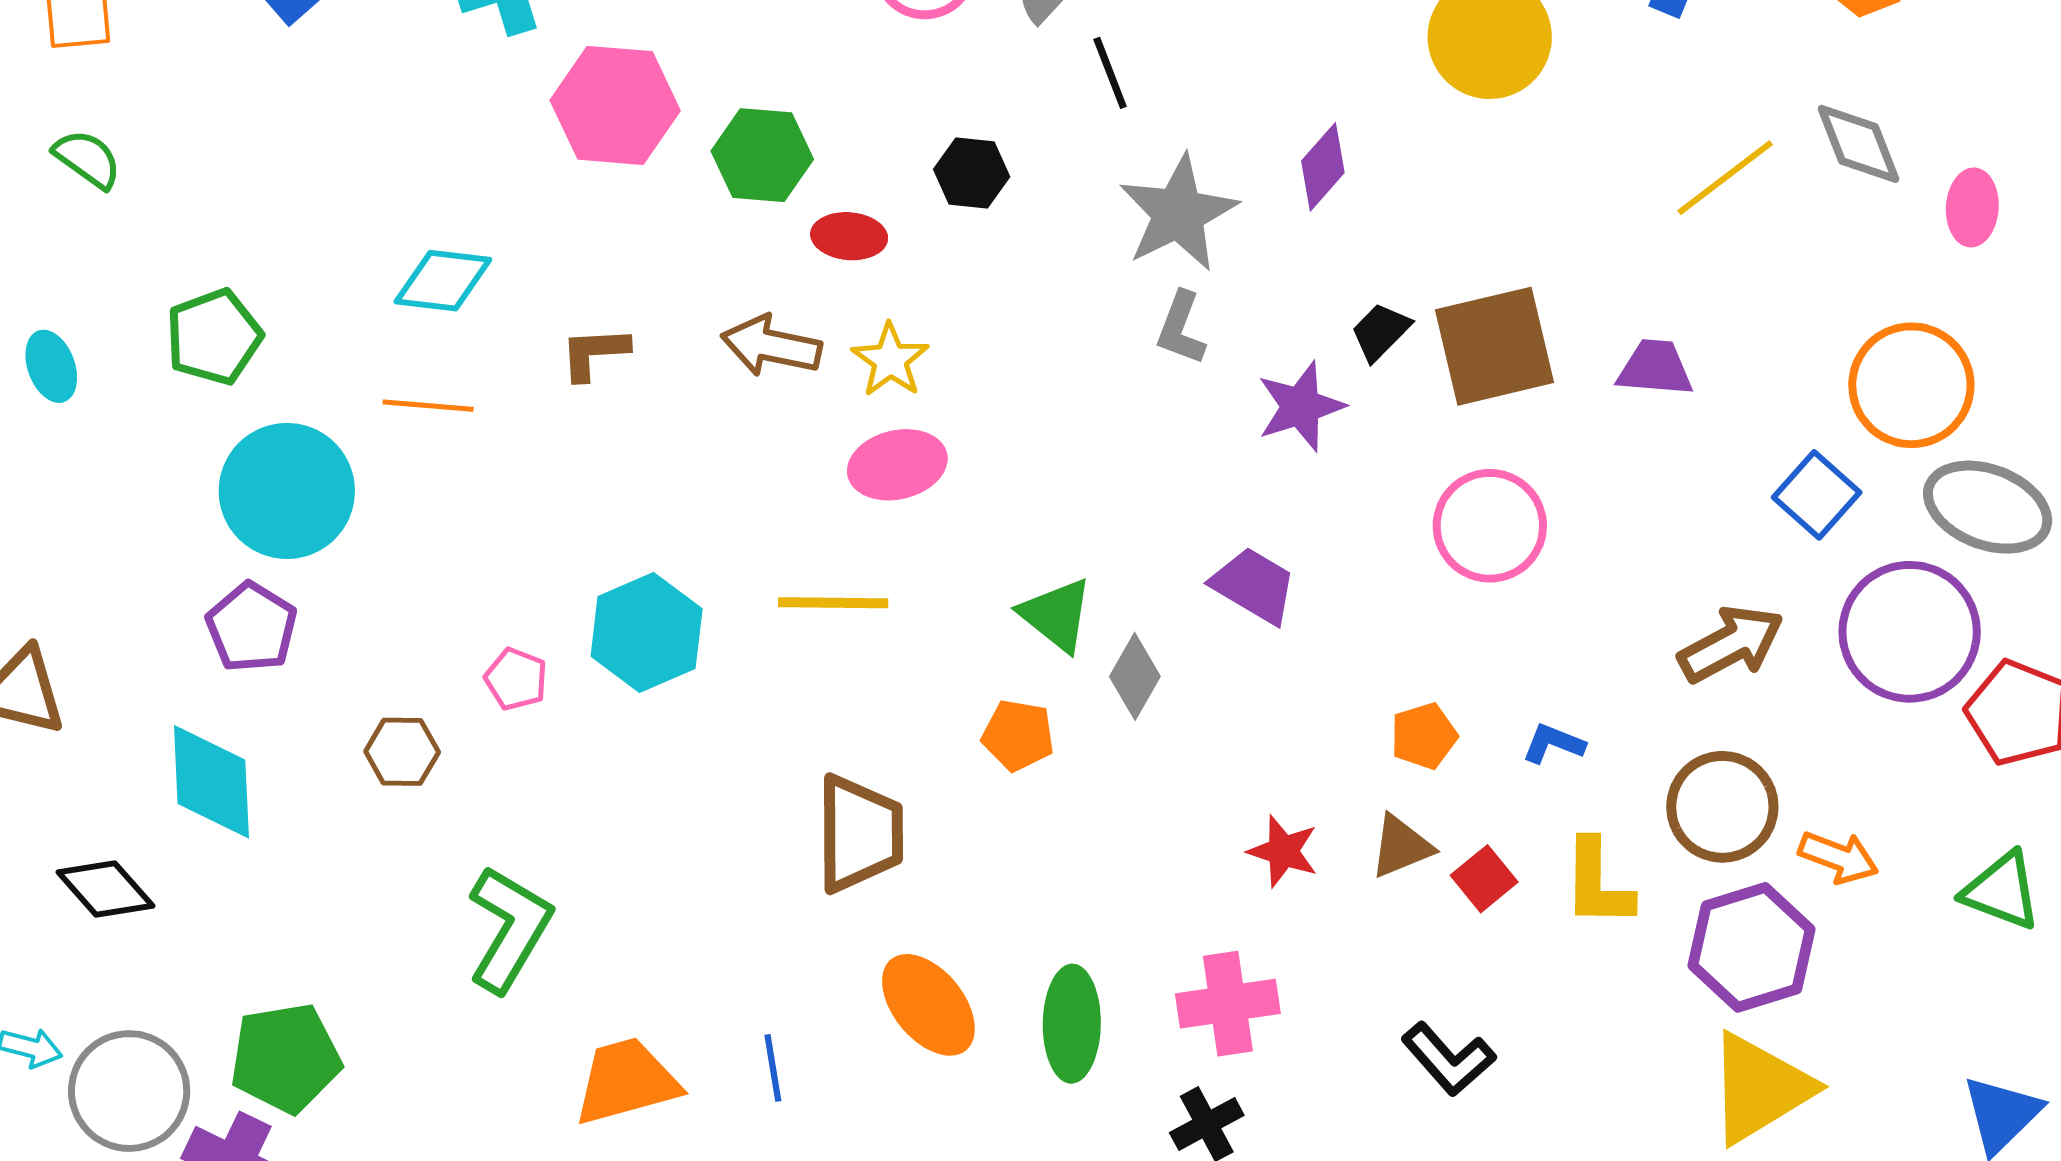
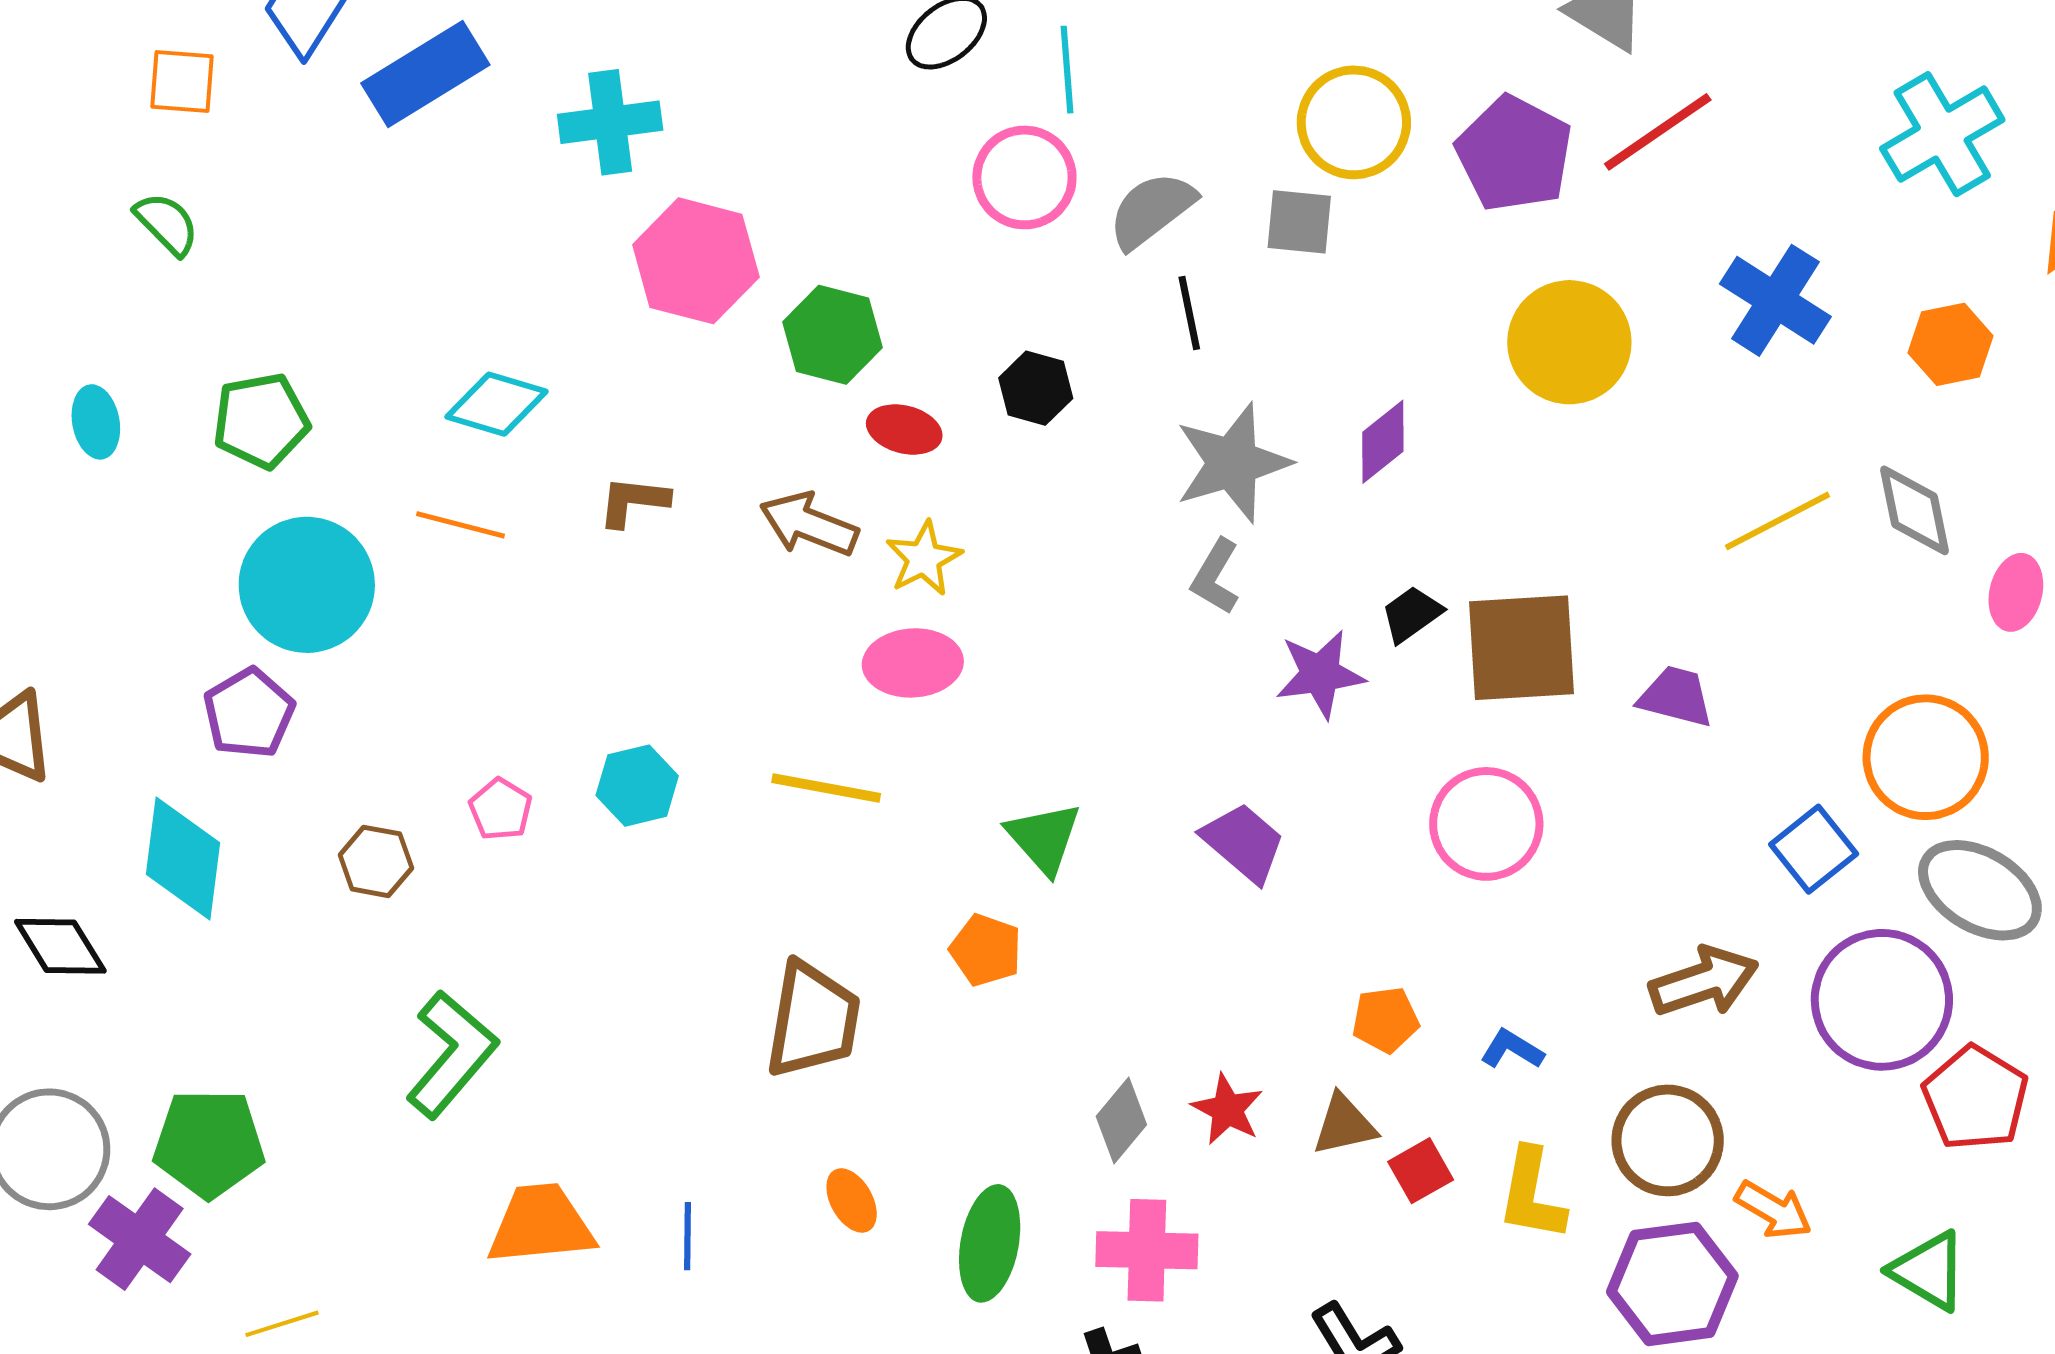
cyan hexagon: (647, 632) -> (637, 786), size x0.7
gray diamond: (1135, 676) -> (1121, 1121), moved
orange ellipse: (928, 1005) -> (852, 1200), size x0.6

